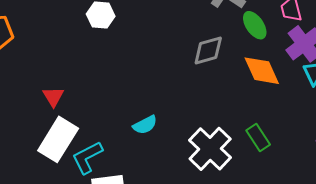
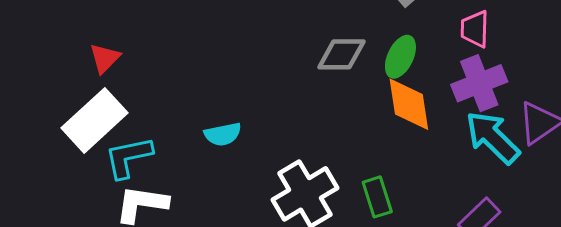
green ellipse: (255, 25) -> (400, 57), moved, turned 44

